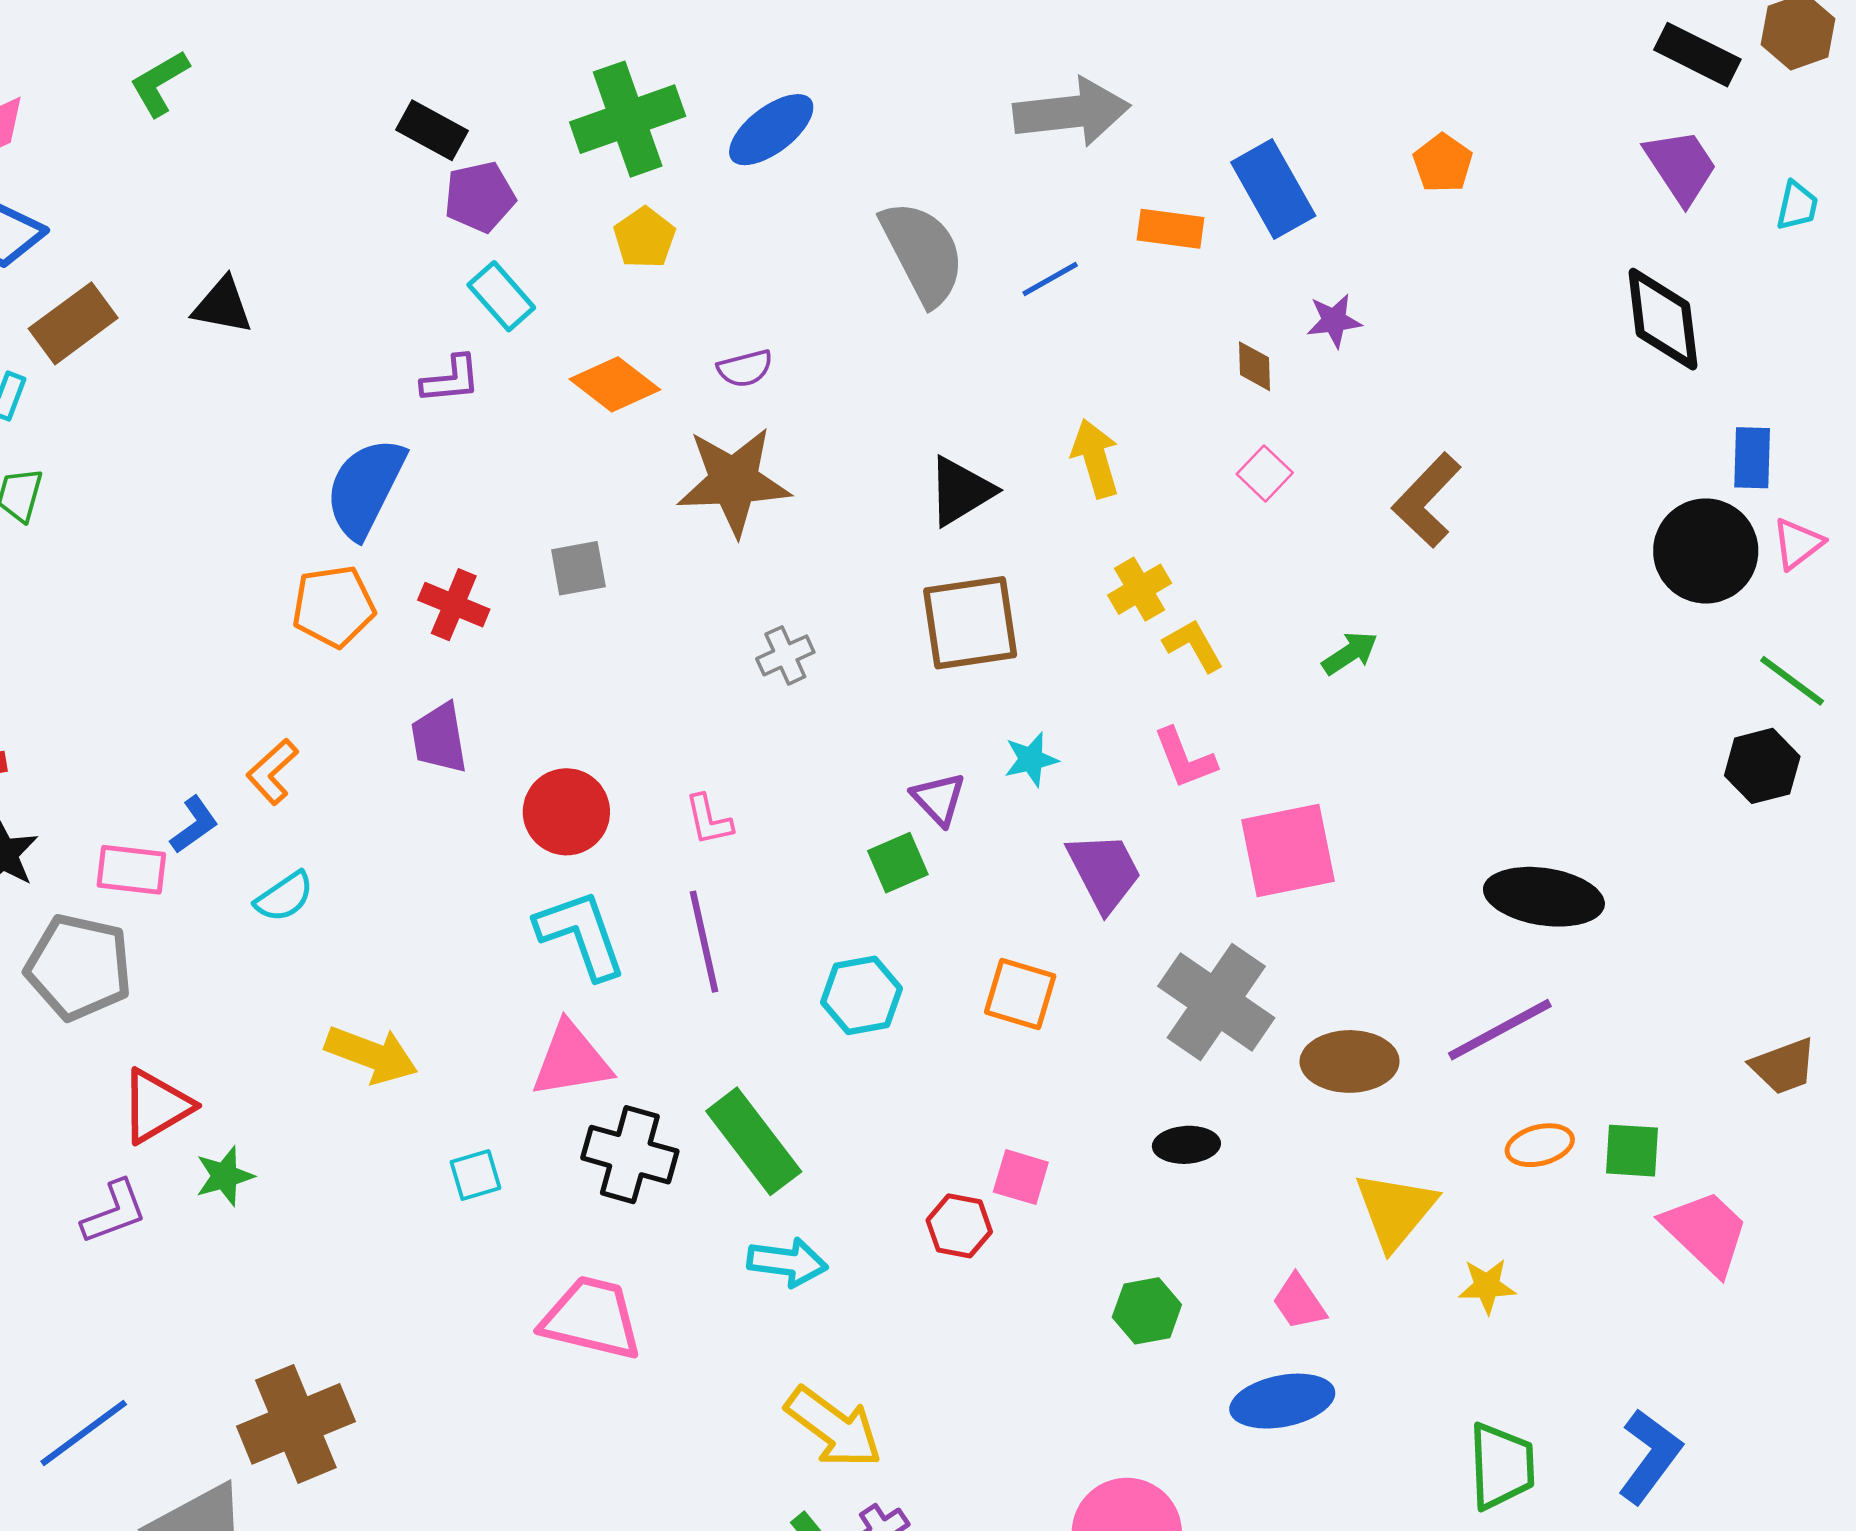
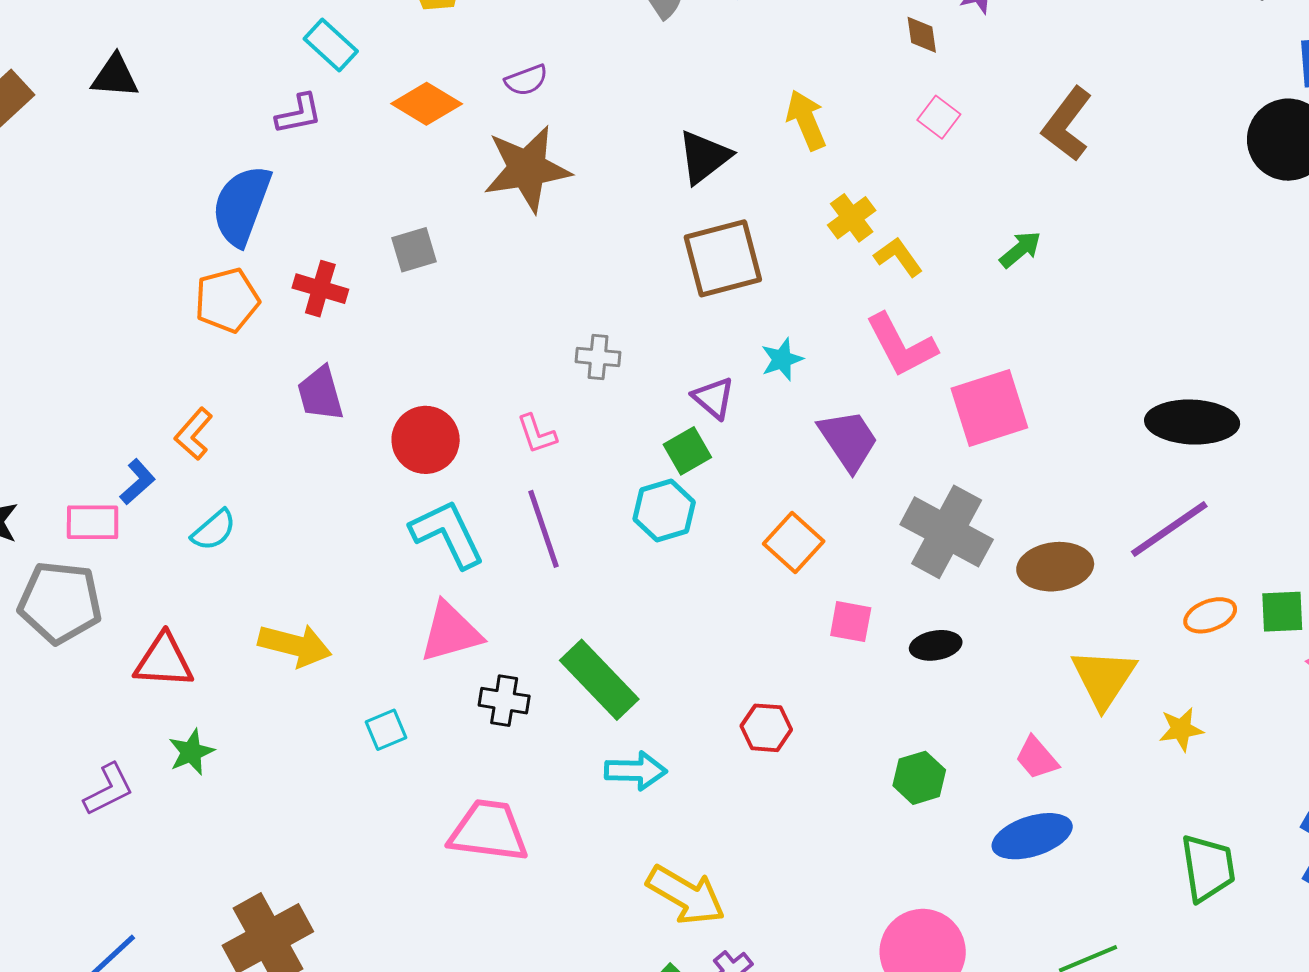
gray cross: (785, 655) -> (598, 357), moved, turned 36
pink L-shape: (1185, 758) -> (901, 345), size x1.4
orange square: (1020, 994) -> (794, 542), turned 32
cyan hexagon: (861, 995) -> (664, 511), moved
red triangle: (156, 1106) -> (164, 661), moved, turned 40
black cross: (630, 1155) -> (504, 701), size x0.7
pink square: (1021, 1177) -> (851, 622), moved

